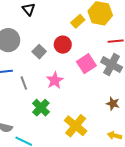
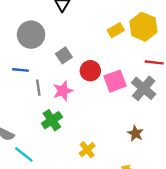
red circle: (63, 45) -> (90, 71), moved
pink star: (55, 80) -> (63, 91), moved
yellow cross: (76, 126) -> (87, 150), size x0.6

